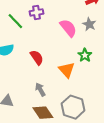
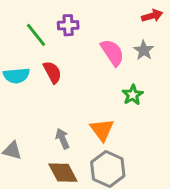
red semicircle: (37, 57) -> (52, 72), moved
orange triangle: (67, 70) -> (102, 130), moved

